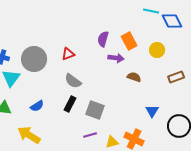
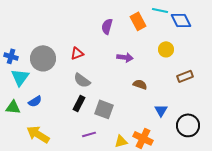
purple semicircle: (103, 39) -> (107, 26), moved
orange rectangle: (129, 41) -> (138, 21), moved
brown semicircle: (134, 77) -> (140, 84), moved
blue semicircle: (37, 106) -> (35, 101), moved
purple line: (90, 135) -> (89, 134), moved

